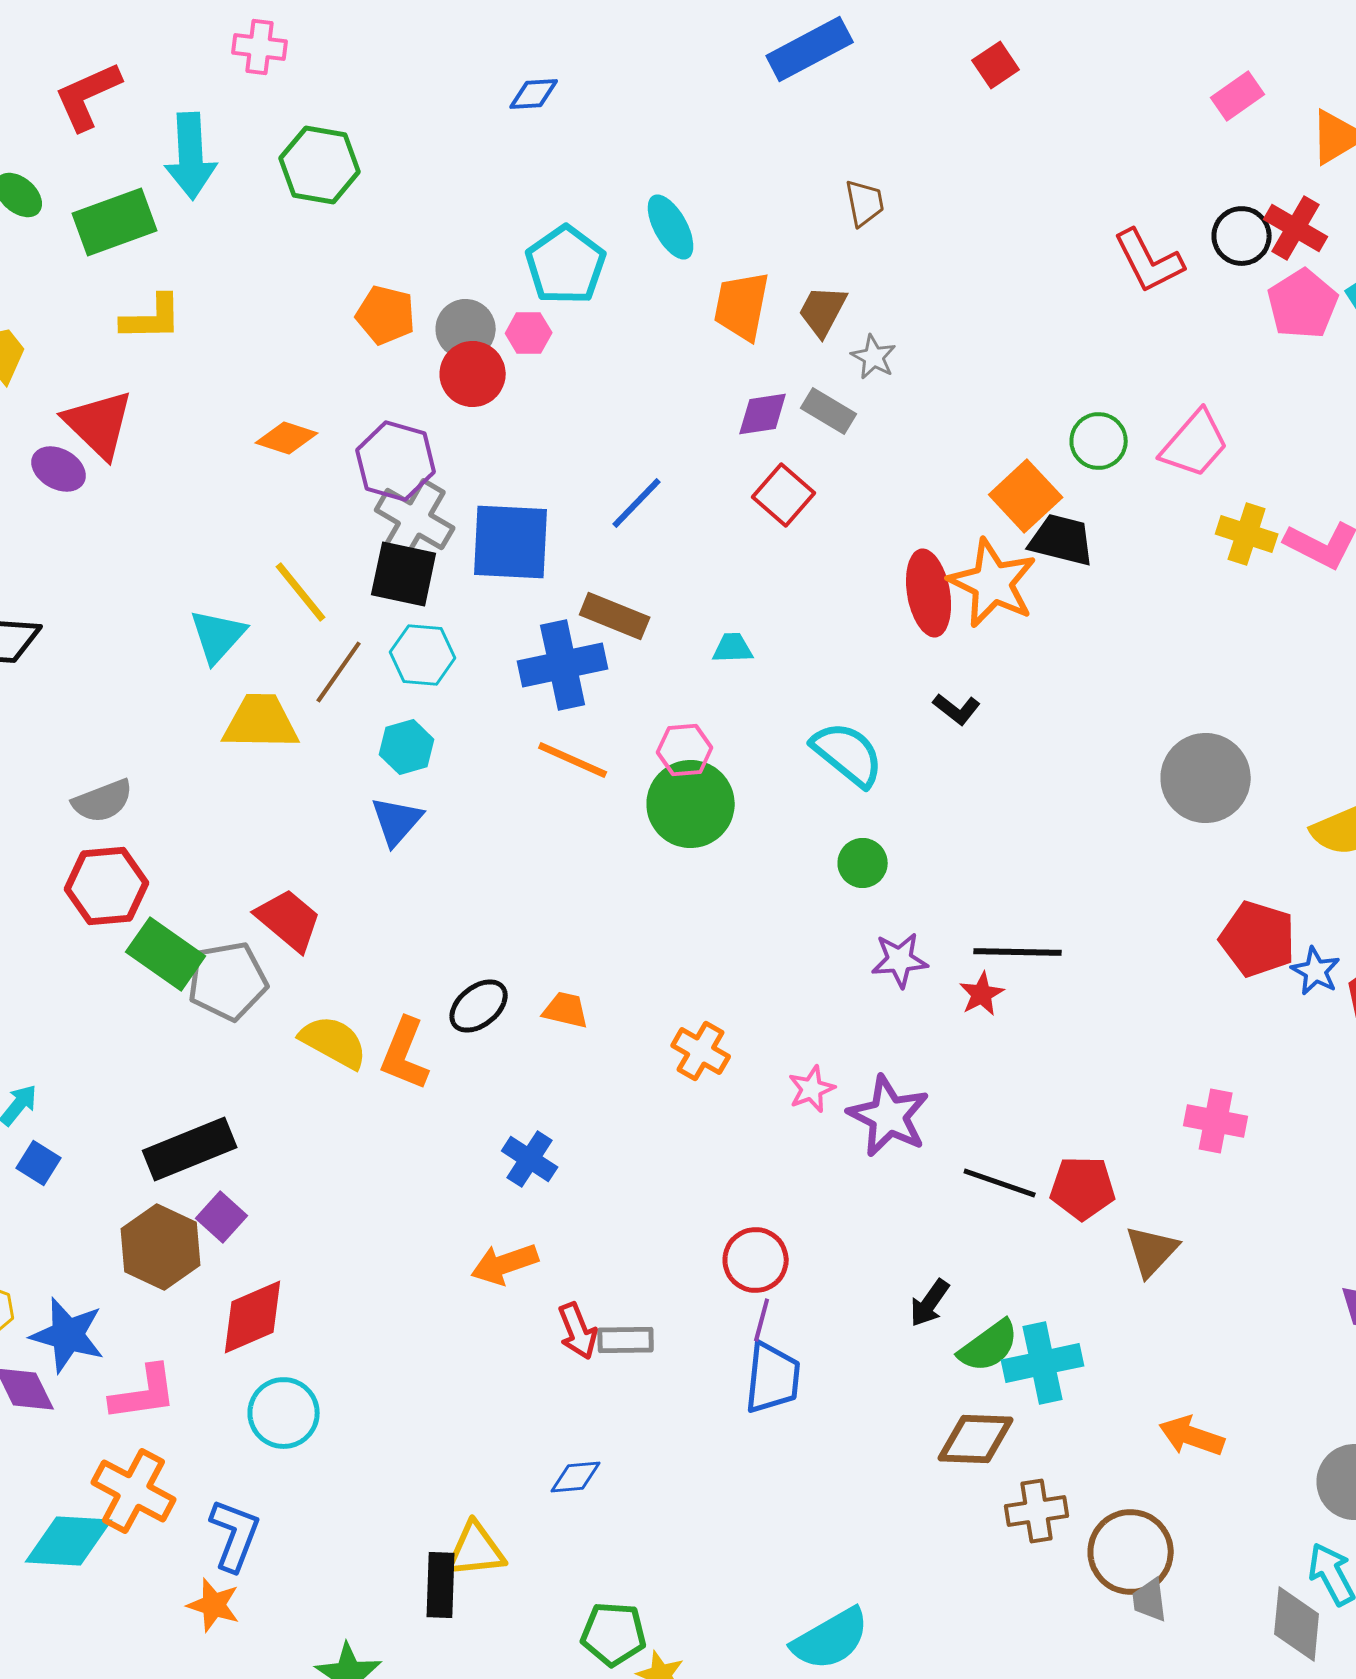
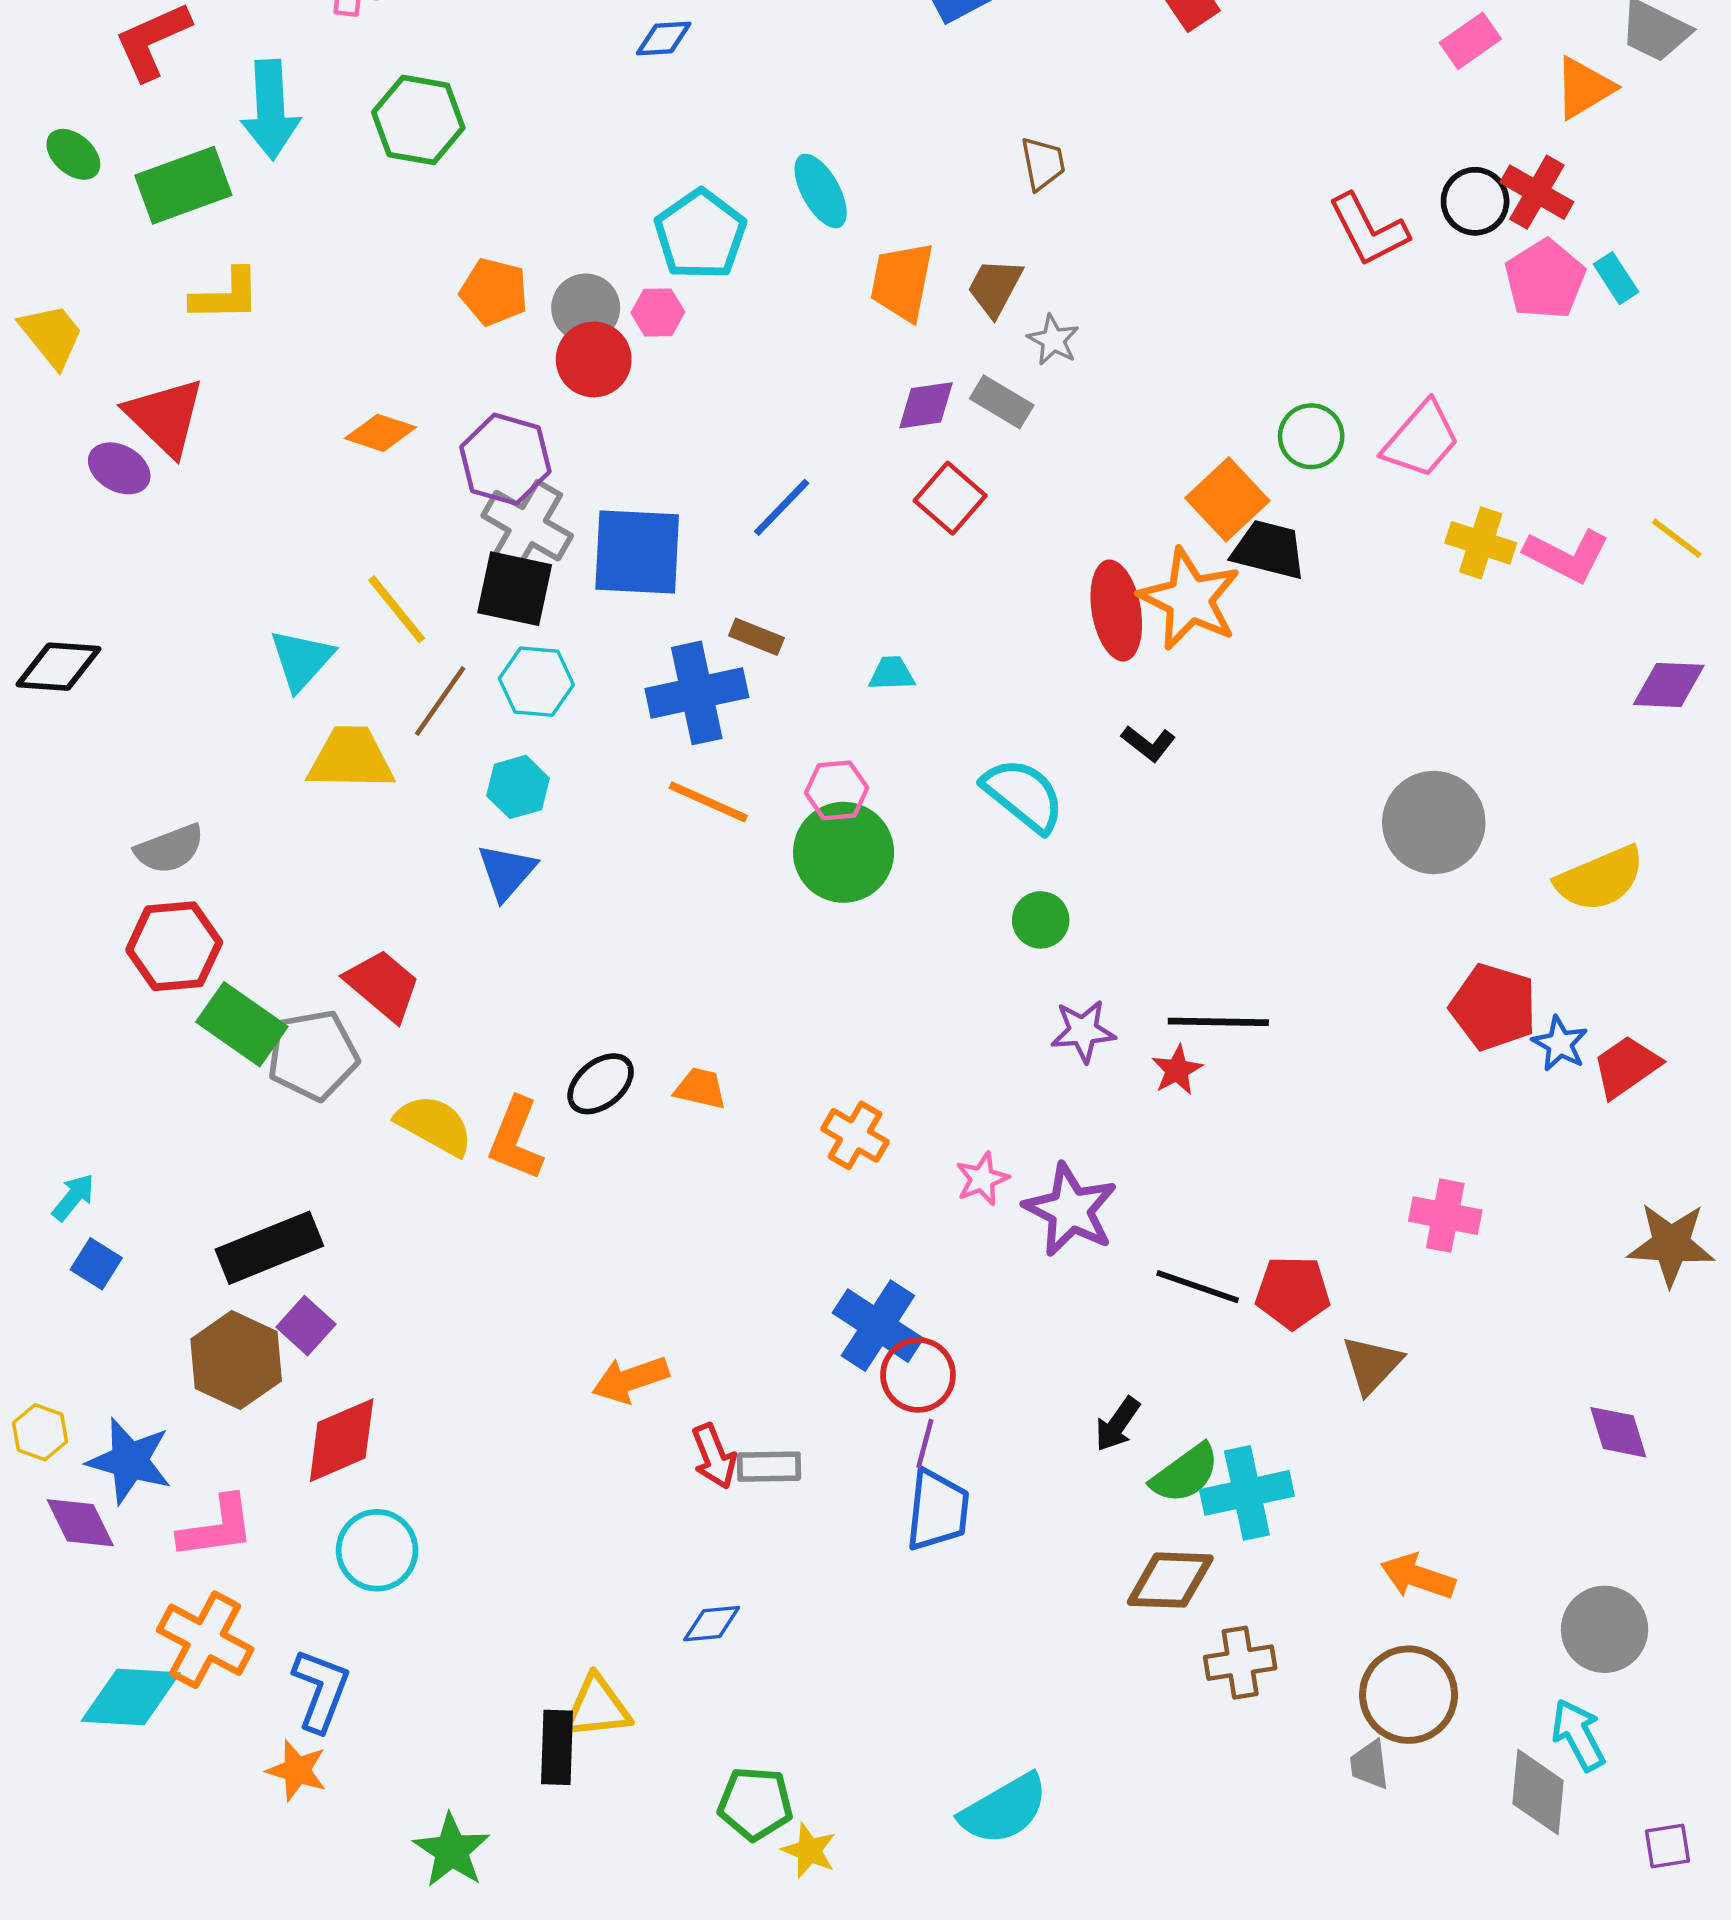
brown rectangle: (615, 616) -> (756, 637), size x0.7
blue cross: (530, 1159) -> (878, 1326), moved, size x1.4
brown circle: (1131, 1552) -> (1409, 1695), moved

